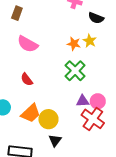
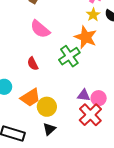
yellow star: (90, 41) -> (93, 15), moved
orange star: (74, 44) -> (86, 37), size x1.6
green cross: (75, 71) -> (69, 56), moved

